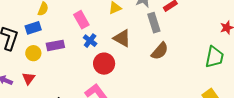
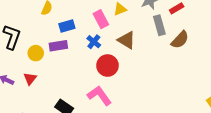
pink rectangle: (81, 20) -> (101, 19), moved
blue rectangle: (33, 28) -> (67, 26), moved
brown semicircle: (160, 51) -> (180, 40), moved

